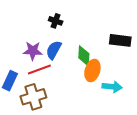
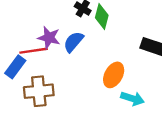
green diamond: (84, 56) -> (102, 16), moved
red line: (39, 70) -> (34, 51), moved

